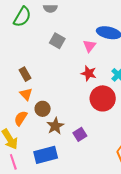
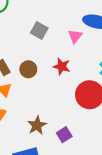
red star: (89, 73) -> (62, 66), moved
brown circle: (43, 109) -> (28, 69), moved

